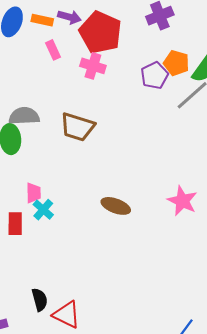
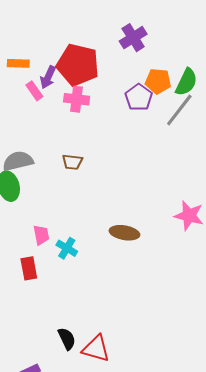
purple arrow: (69, 17) -> (48, 77), moved, turned 110
brown trapezoid: (77, 127) -> (72, 162), size x0.6
cyan cross: (43, 210) -> (67, 248), moved

